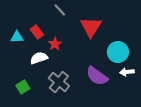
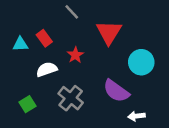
red star: (55, 44) -> (75, 55), moved
white arrow: (127, 72) -> (136, 116), moved

